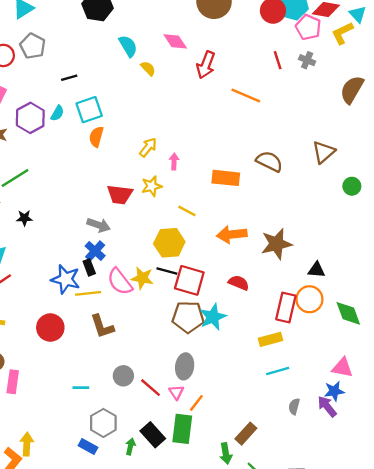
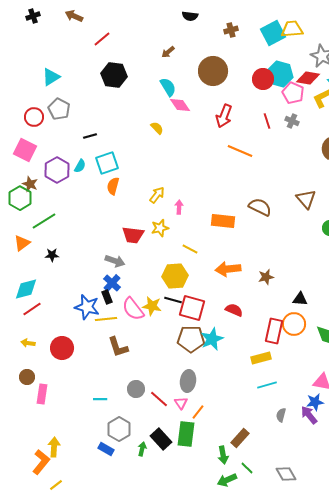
cyan semicircle: (128, 46) -> (168, 87), moved
red arrow: (206, 65) -> (224, 116), moved
brown triangle: (324, 152) -> (306, 199), turned -30
brown star: (276, 244) -> (266, 277), size x0.6
red circle: (50, 328) -> (62, 348), moved

